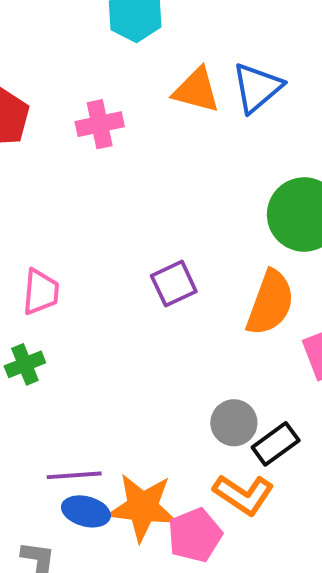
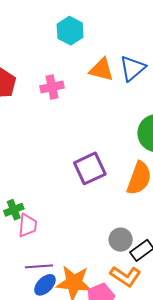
purple square: (174, 284) -> (90, 168), size x1.4
pink trapezoid: (41, 292) -> (28, 225), moved
blue ellipse: (86, 511) -> (45, 285), turned -60

